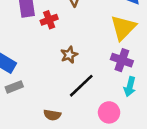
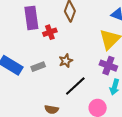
gray rectangle: (14, 87) -> (38, 67), moved

